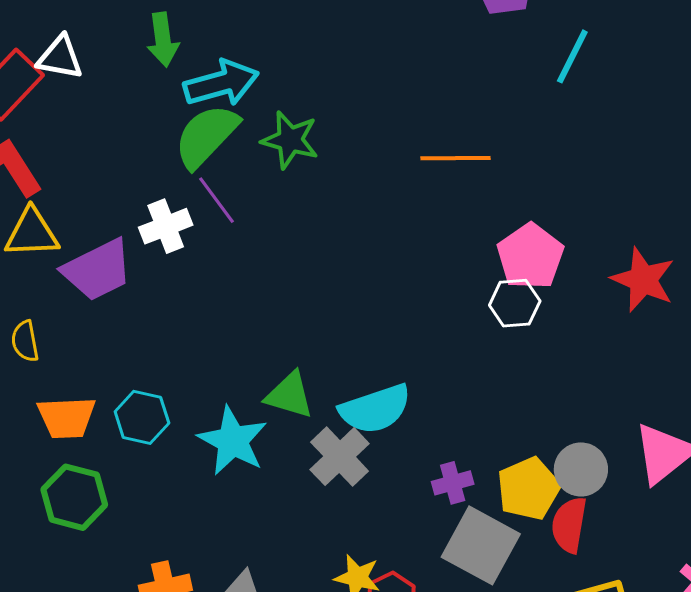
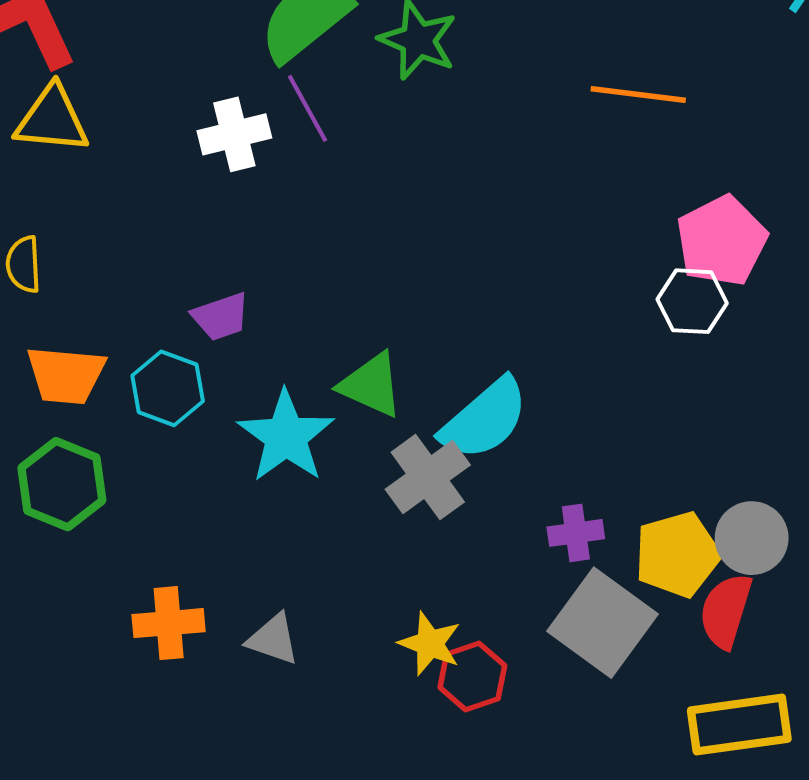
purple trapezoid: (98, 270) -> (221, 317), moved, size x0.6
cyan semicircle: (375, 409) -> (484, 419), turned -30

